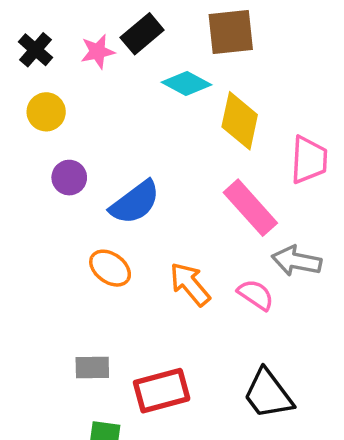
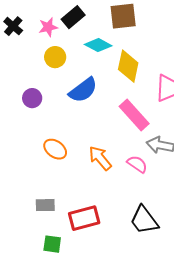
yellow circle: (46, 112) -> (55, 57), moved
blue semicircle: (135, 202) -> (83, 90), moved

